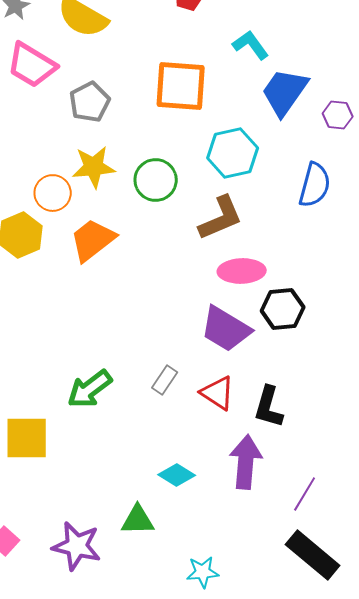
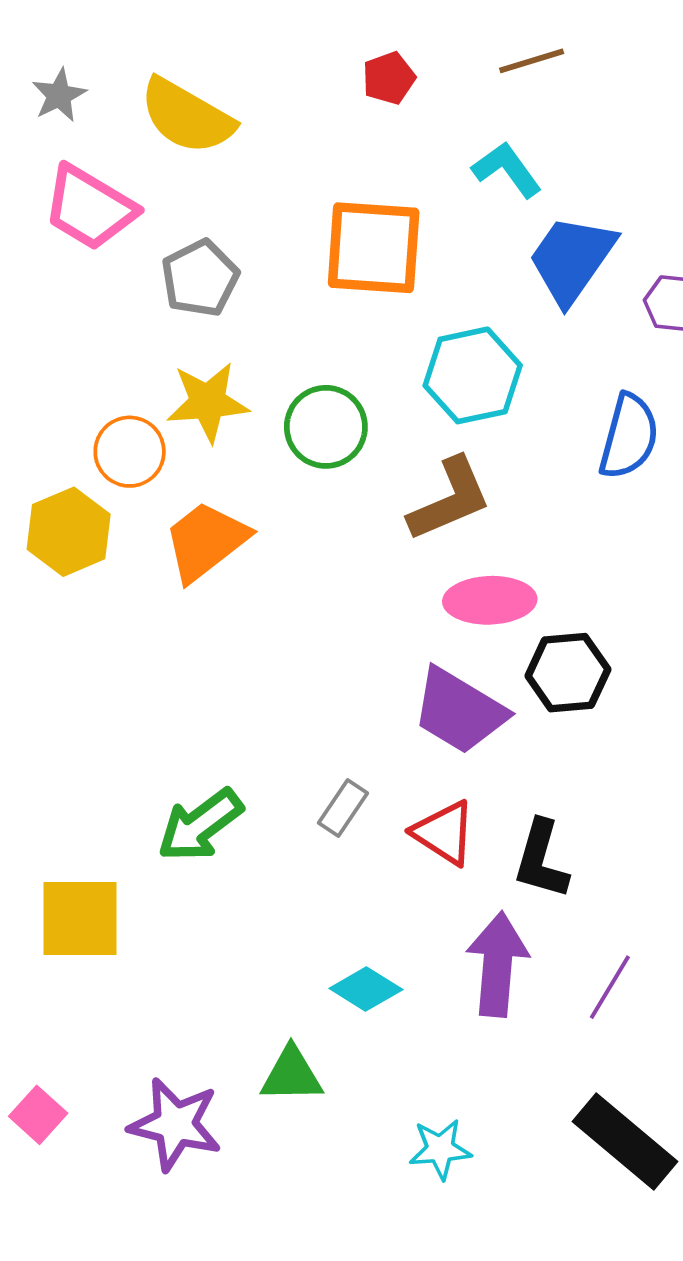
purple line: (305, 494) -> (610, 987), moved
cyan star: (203, 572) -> (440, 1149), moved

